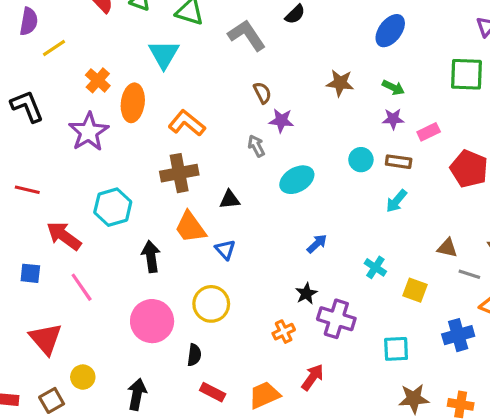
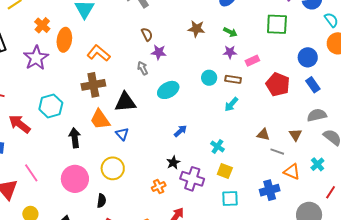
black triangle: (230, 200) -> (125, 102), size x1.6
pink line: (82, 287) -> (31, 173), moved
yellow square: (415, 290) -> (225, 171), moved

